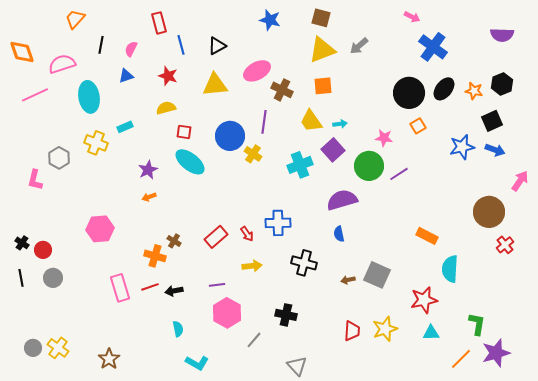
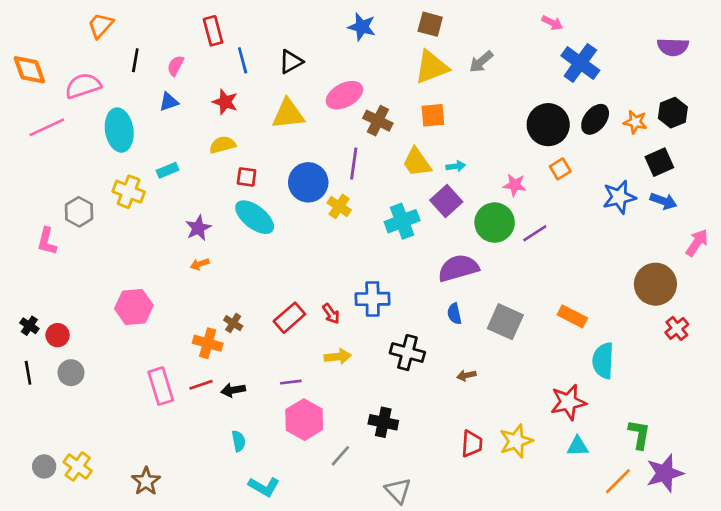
gray square: (377, 275) -> (505, 322), moved

